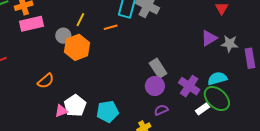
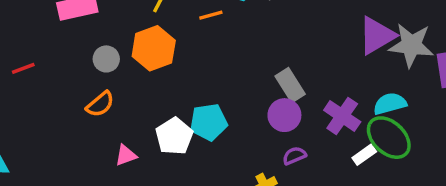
gray circle: (63, 36) -> (106, 59), moved
purple triangle: (209, 38) -> (377, 35), size x1.4
gray star: (230, 44) -> (411, 45), size x1.5
white pentagon: (75, 106) -> (174, 136), moved
cyan pentagon: (108, 111) -> (209, 122), moved

